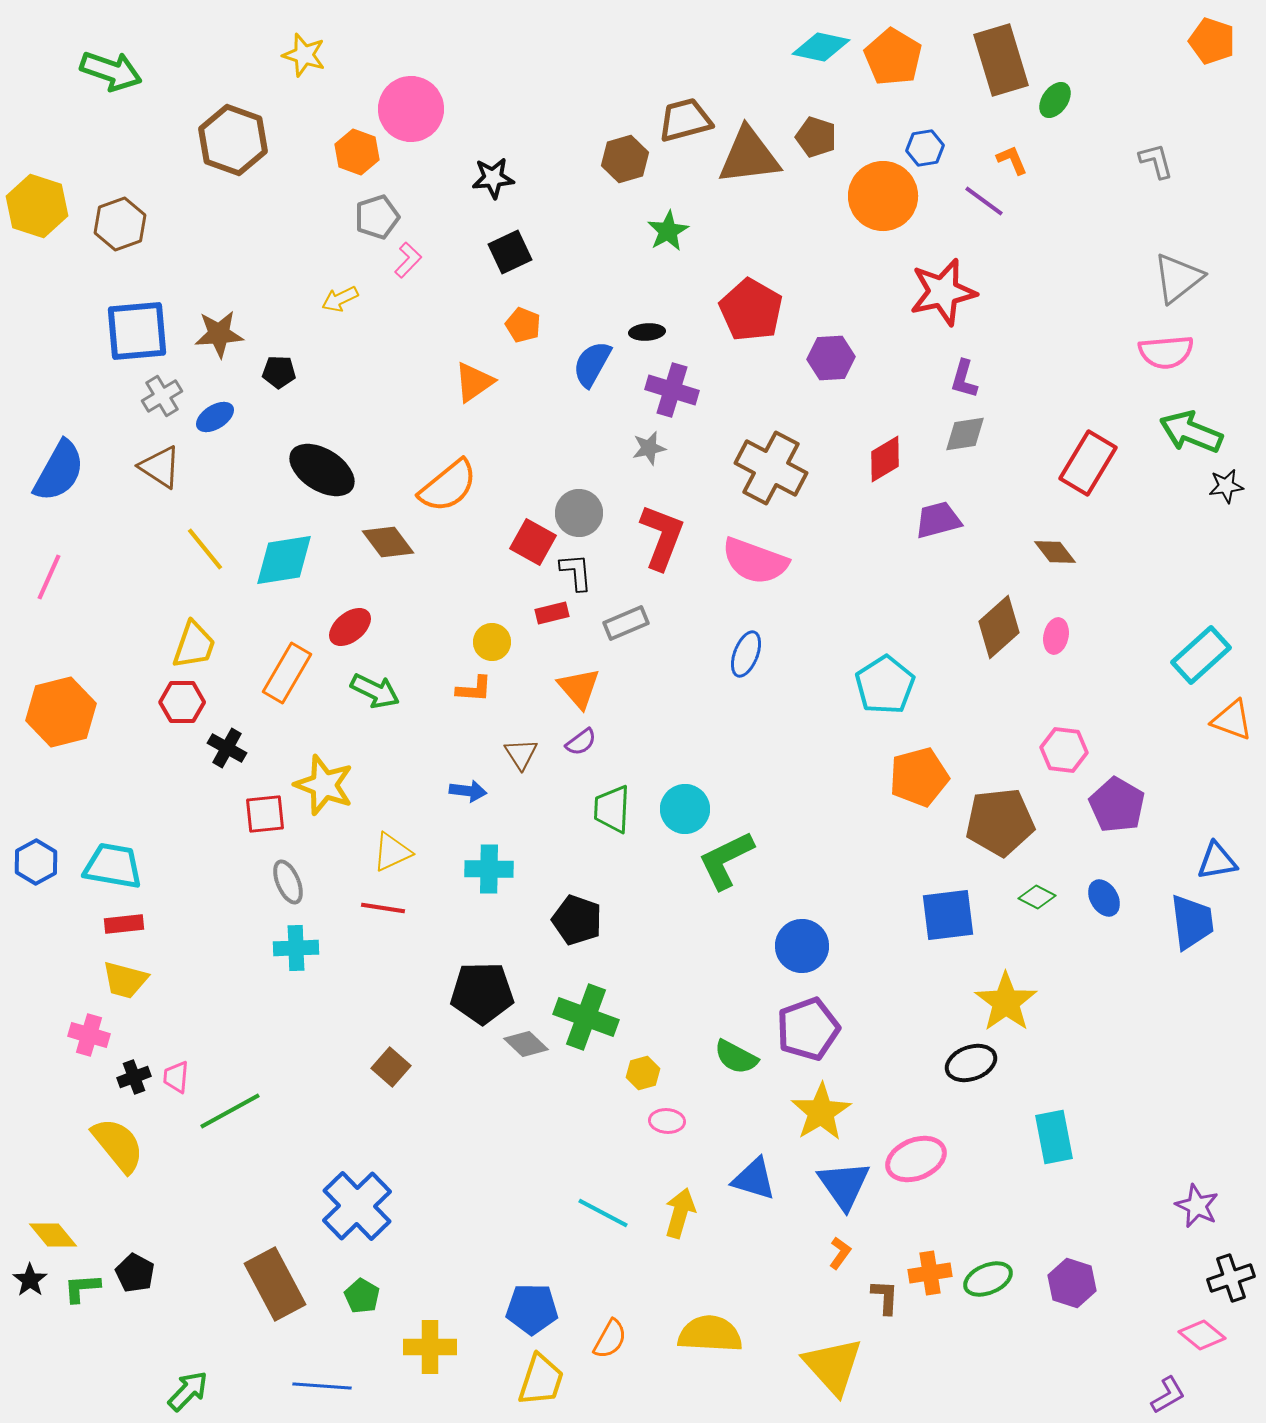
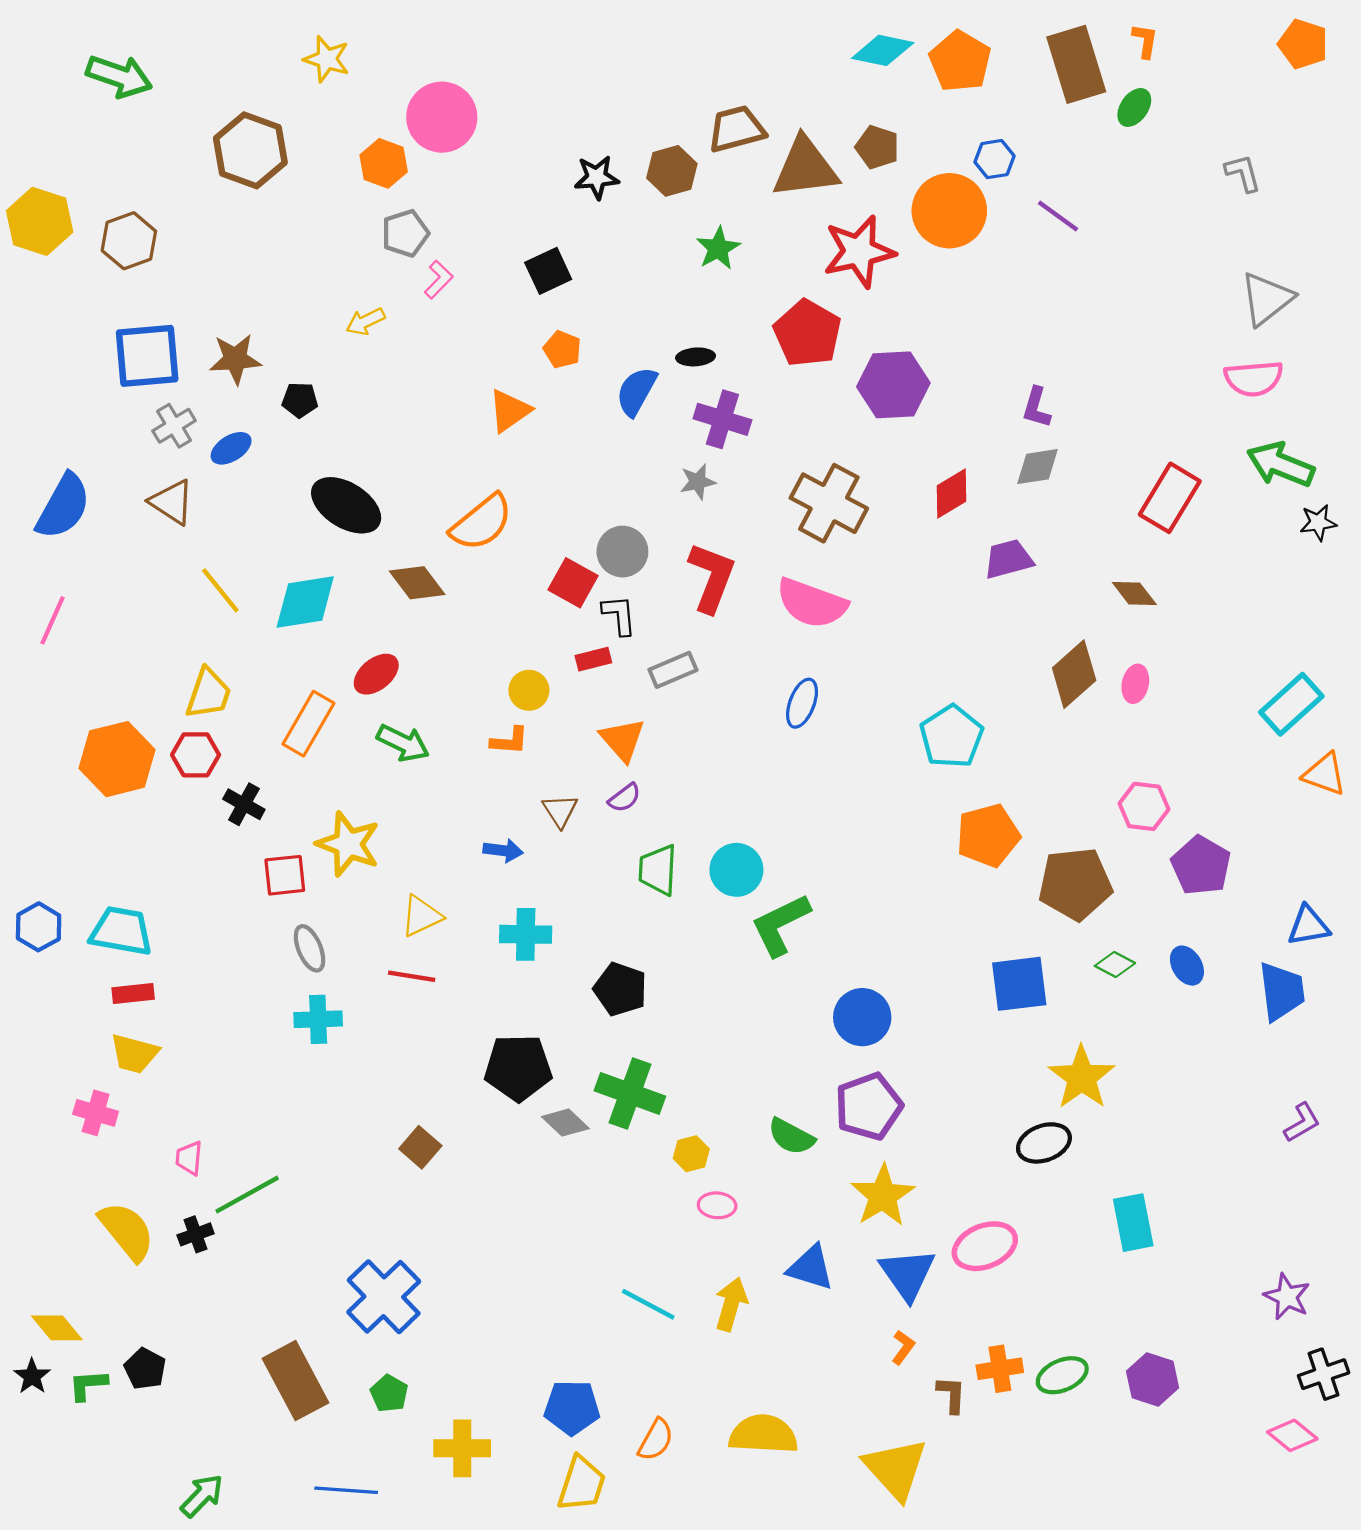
orange L-shape: (1012, 160) -> (1145, 41), moved, turned 32
black star: (493, 178) -> (597, 177), moved
red star: (943, 292) -> (859, 252), moved
purple hexagon: (831, 358) -> (893, 385), size x1.4
orange hexagon: (61, 712) -> (117, 759), moved
black cross: (134, 1077) -> (196, 1234), moved
purple L-shape: (1168, 1395) -> (1302, 1123), moved

